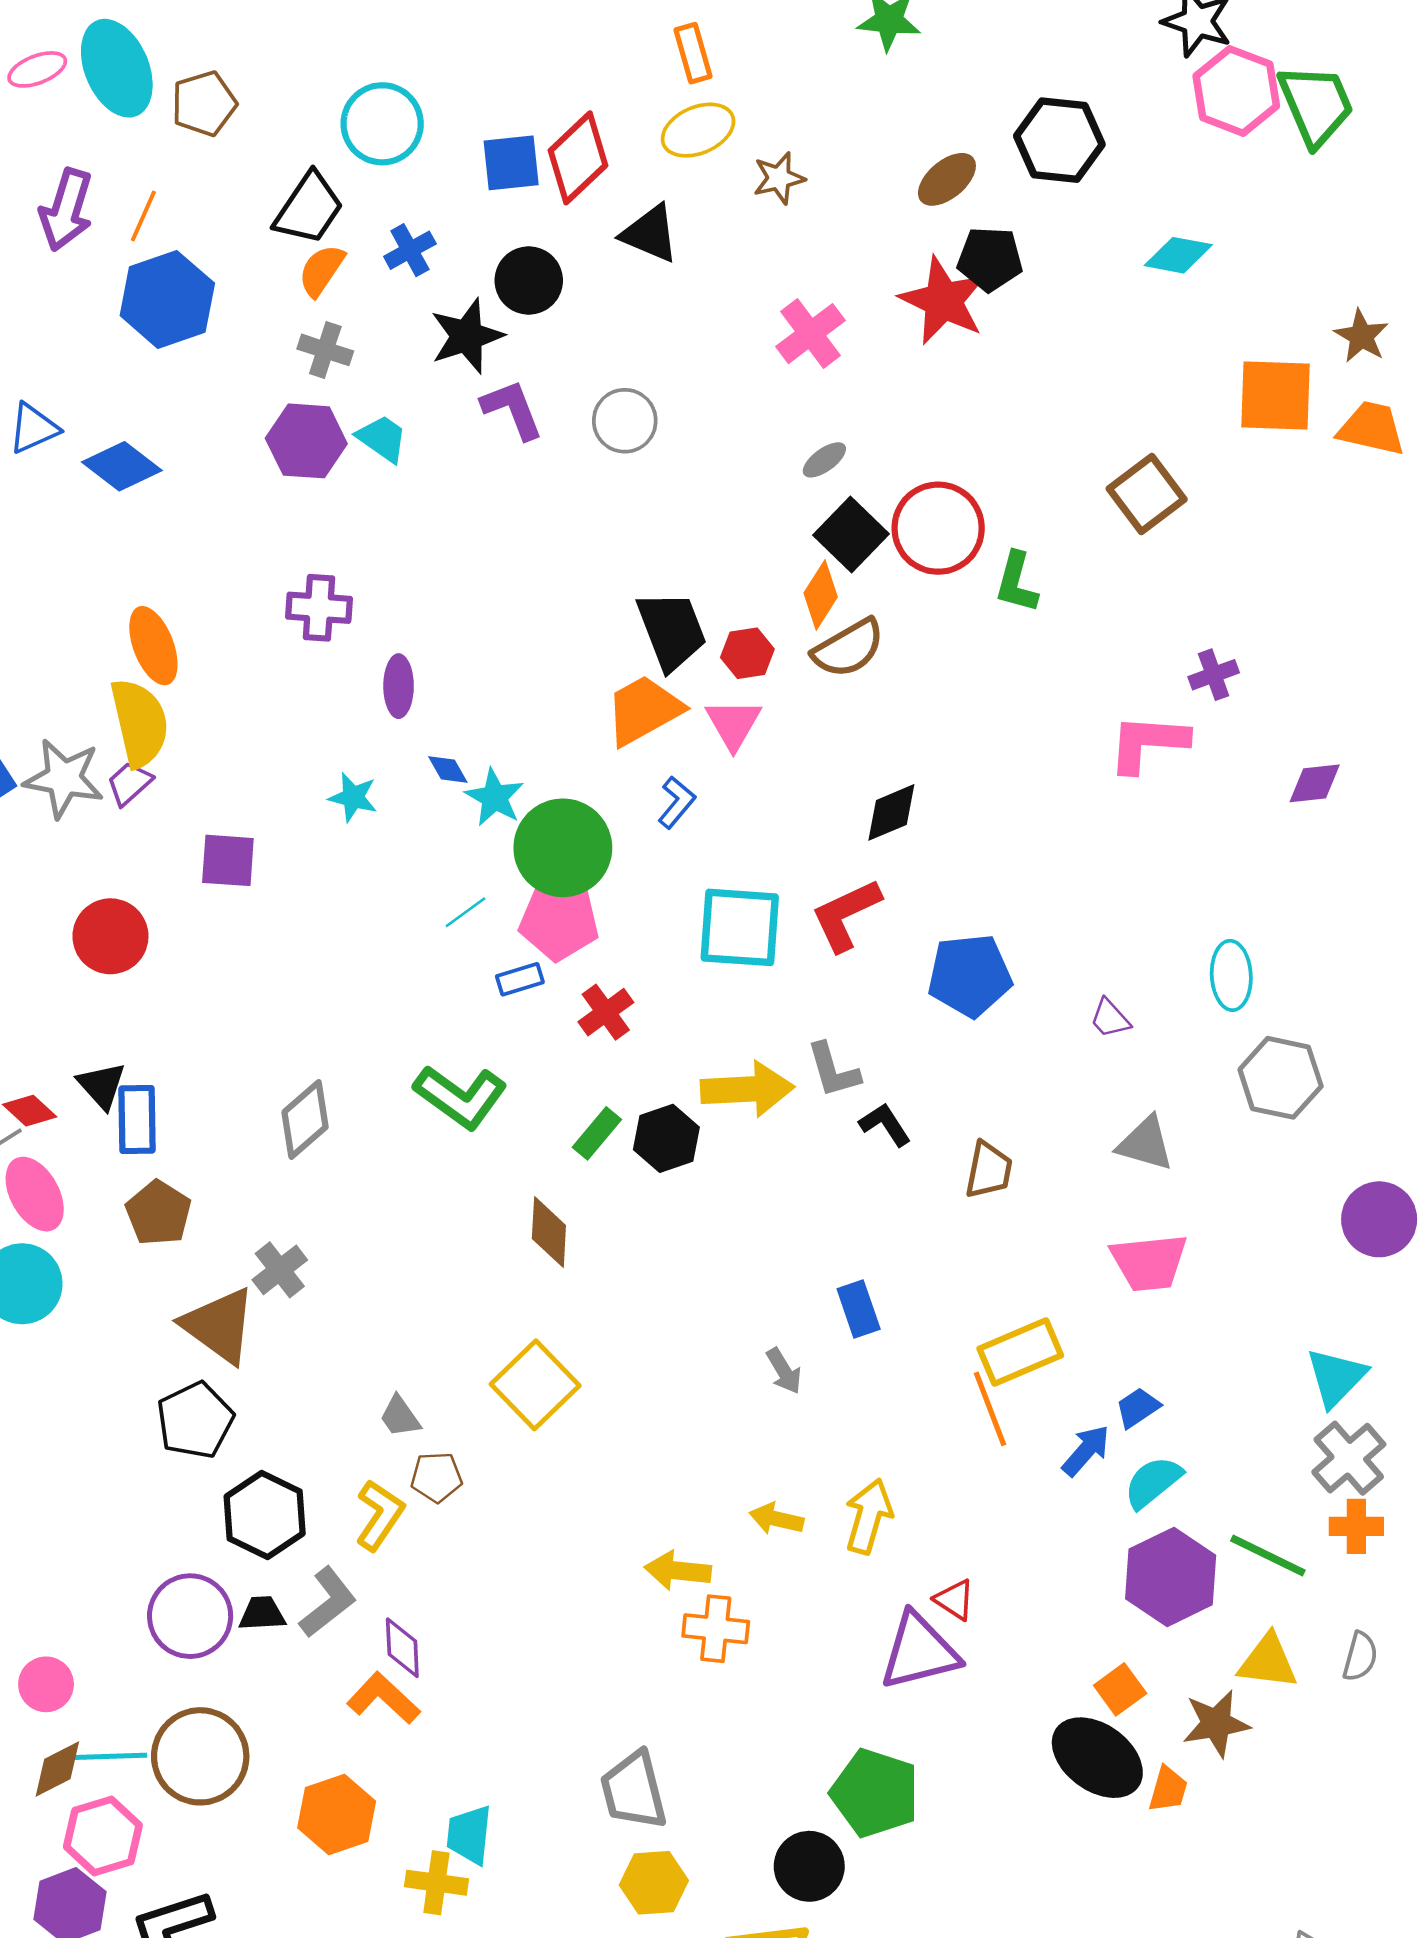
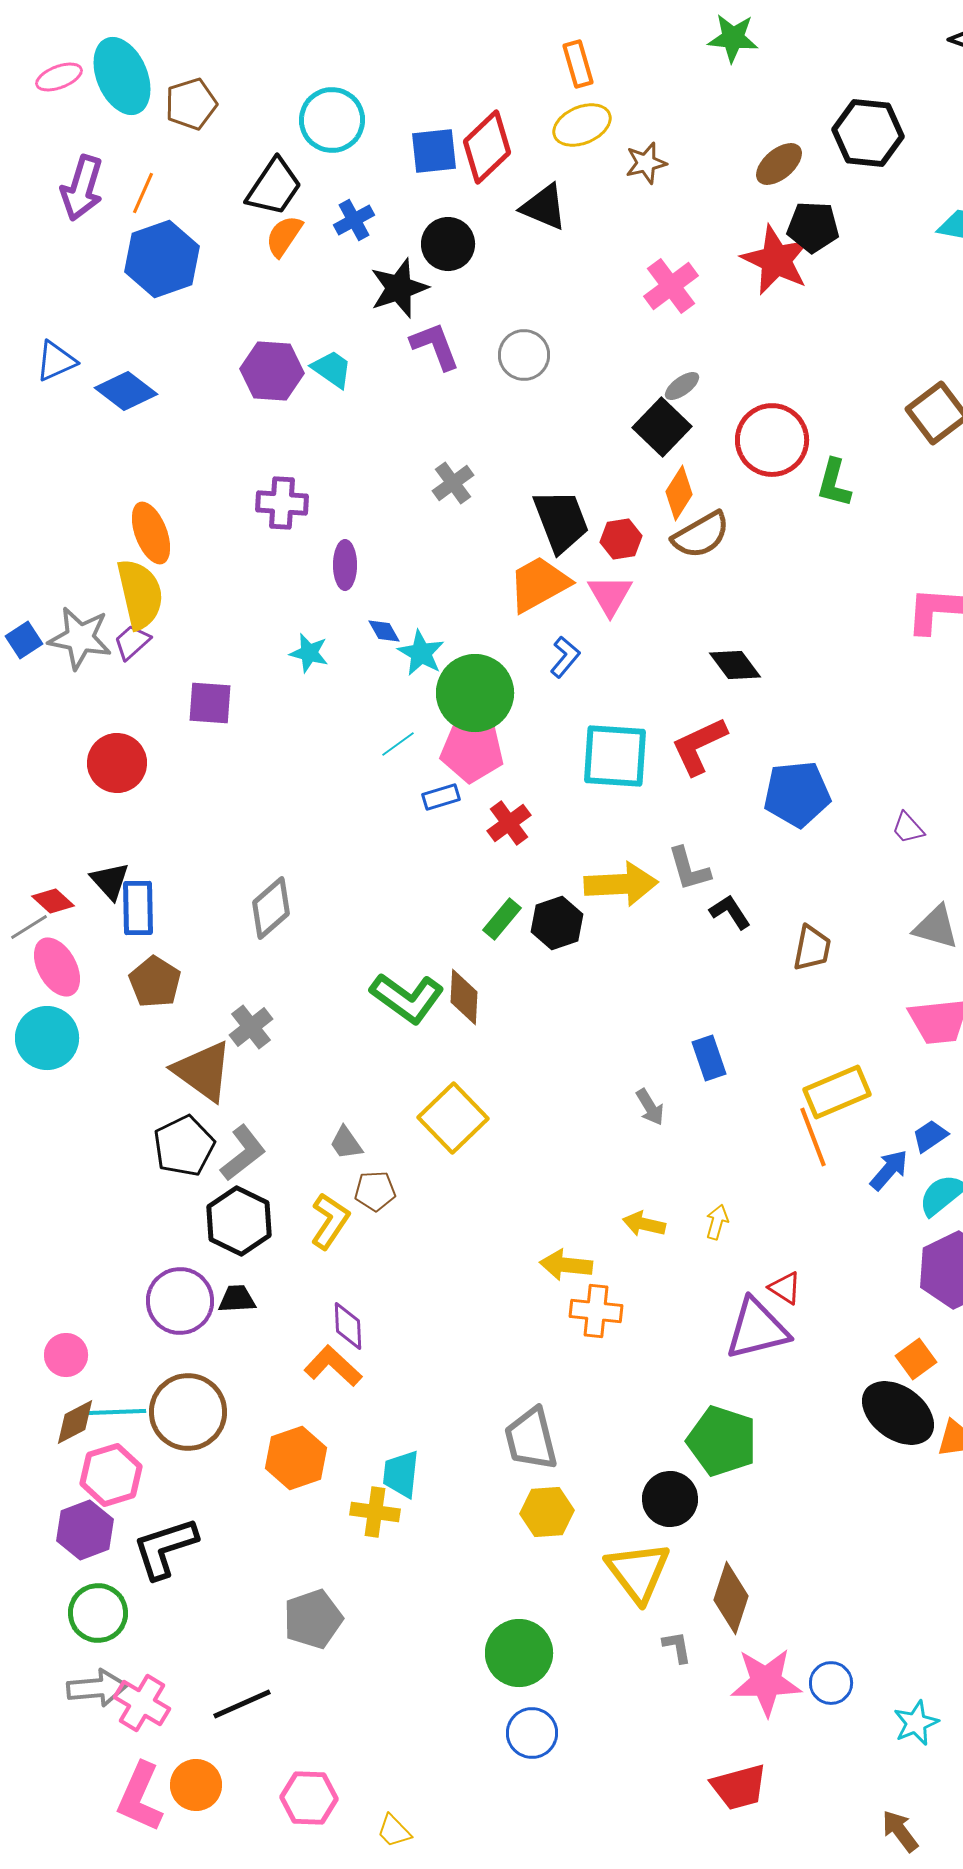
gray cross: (325, 350) -> (453, 483), moved, turned 36
black square: (851, 534) -> (662, 427), moved
black diamond: (891, 812) -> (735, 665), turned 76
green L-shape: (460, 1097) -> (407, 998), moved
yellow arrow: (869, 1516) -> (717, 1222), size x0.6
gray L-shape: (328, 1602) -> (243, 1153), moved

